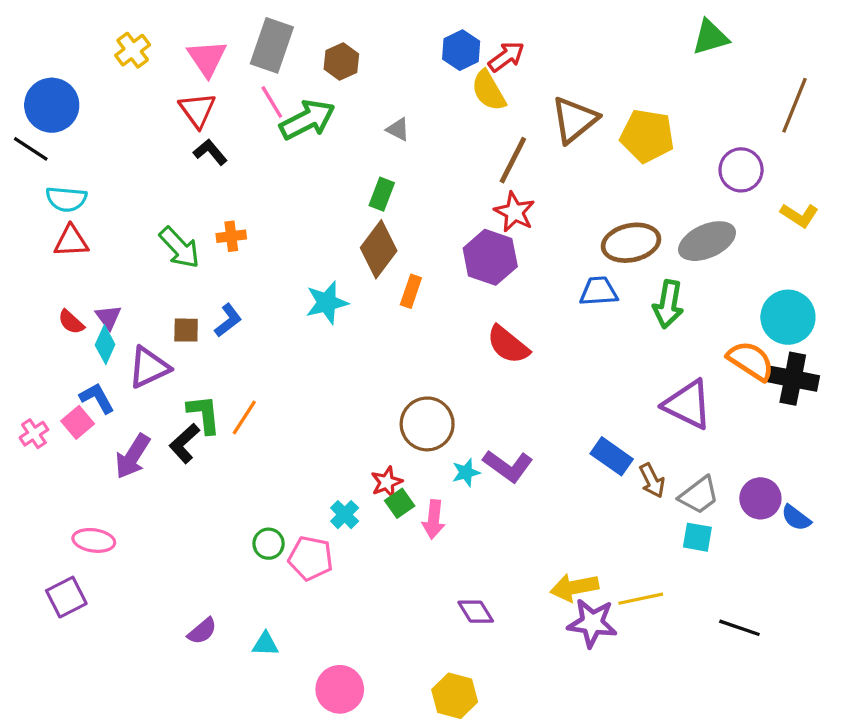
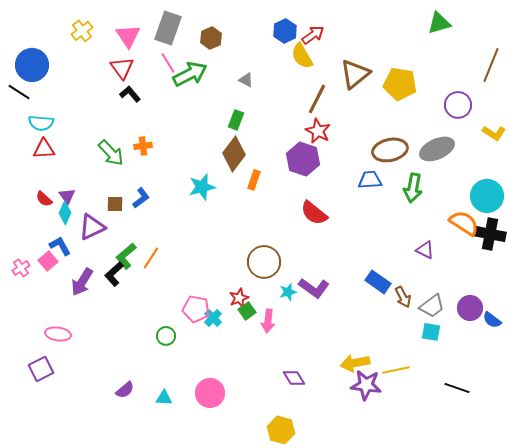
purple triangle: (688, 405) -> (425, 250), size x0.6
green L-shape: (204, 414) -> (126, 256), turned -124
pink pentagon: (311, 558) -> (196, 309), moved
pink circle: (340, 689) -> (210, 393), moved

